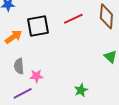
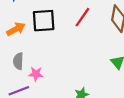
red line: (73, 19) -> (82, 17), turned -36

